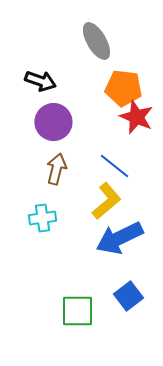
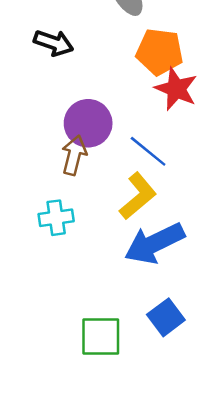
purple circle: (53, 122) -> (88, 123), moved

